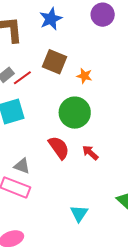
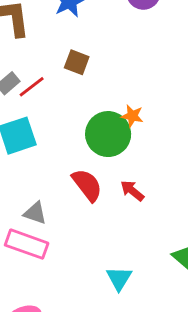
brown square: (54, 62) -> (77, 62), size x0.7
orange star: (84, 76) -> (132, 116), moved

